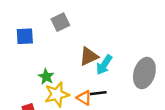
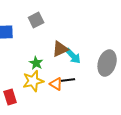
cyan arrow: (104, 65) -> (73, 56), turned -78
green star: (46, 77) -> (36, 63), moved

